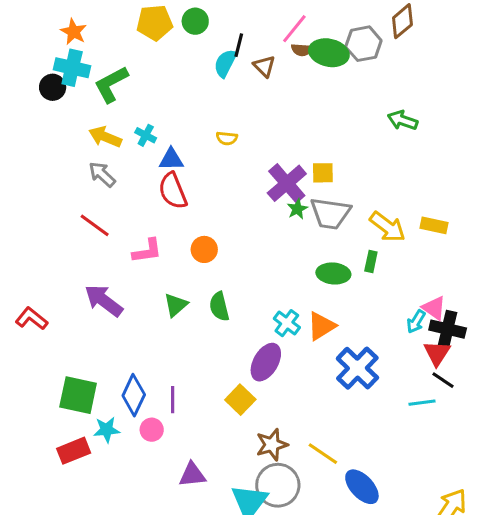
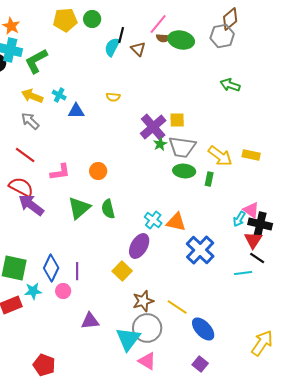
gray hexagon: (363, 44) -> (222, 36), moved
red semicircle: (173, 191) -> (21, 187), moved, turned 140
green ellipse: (333, 273) -> (184, 171), moved
green triangle: (176, 305) -> (79, 208), size x1.4
orange triangle: (321, 326) -> (176, 222), turned 45

